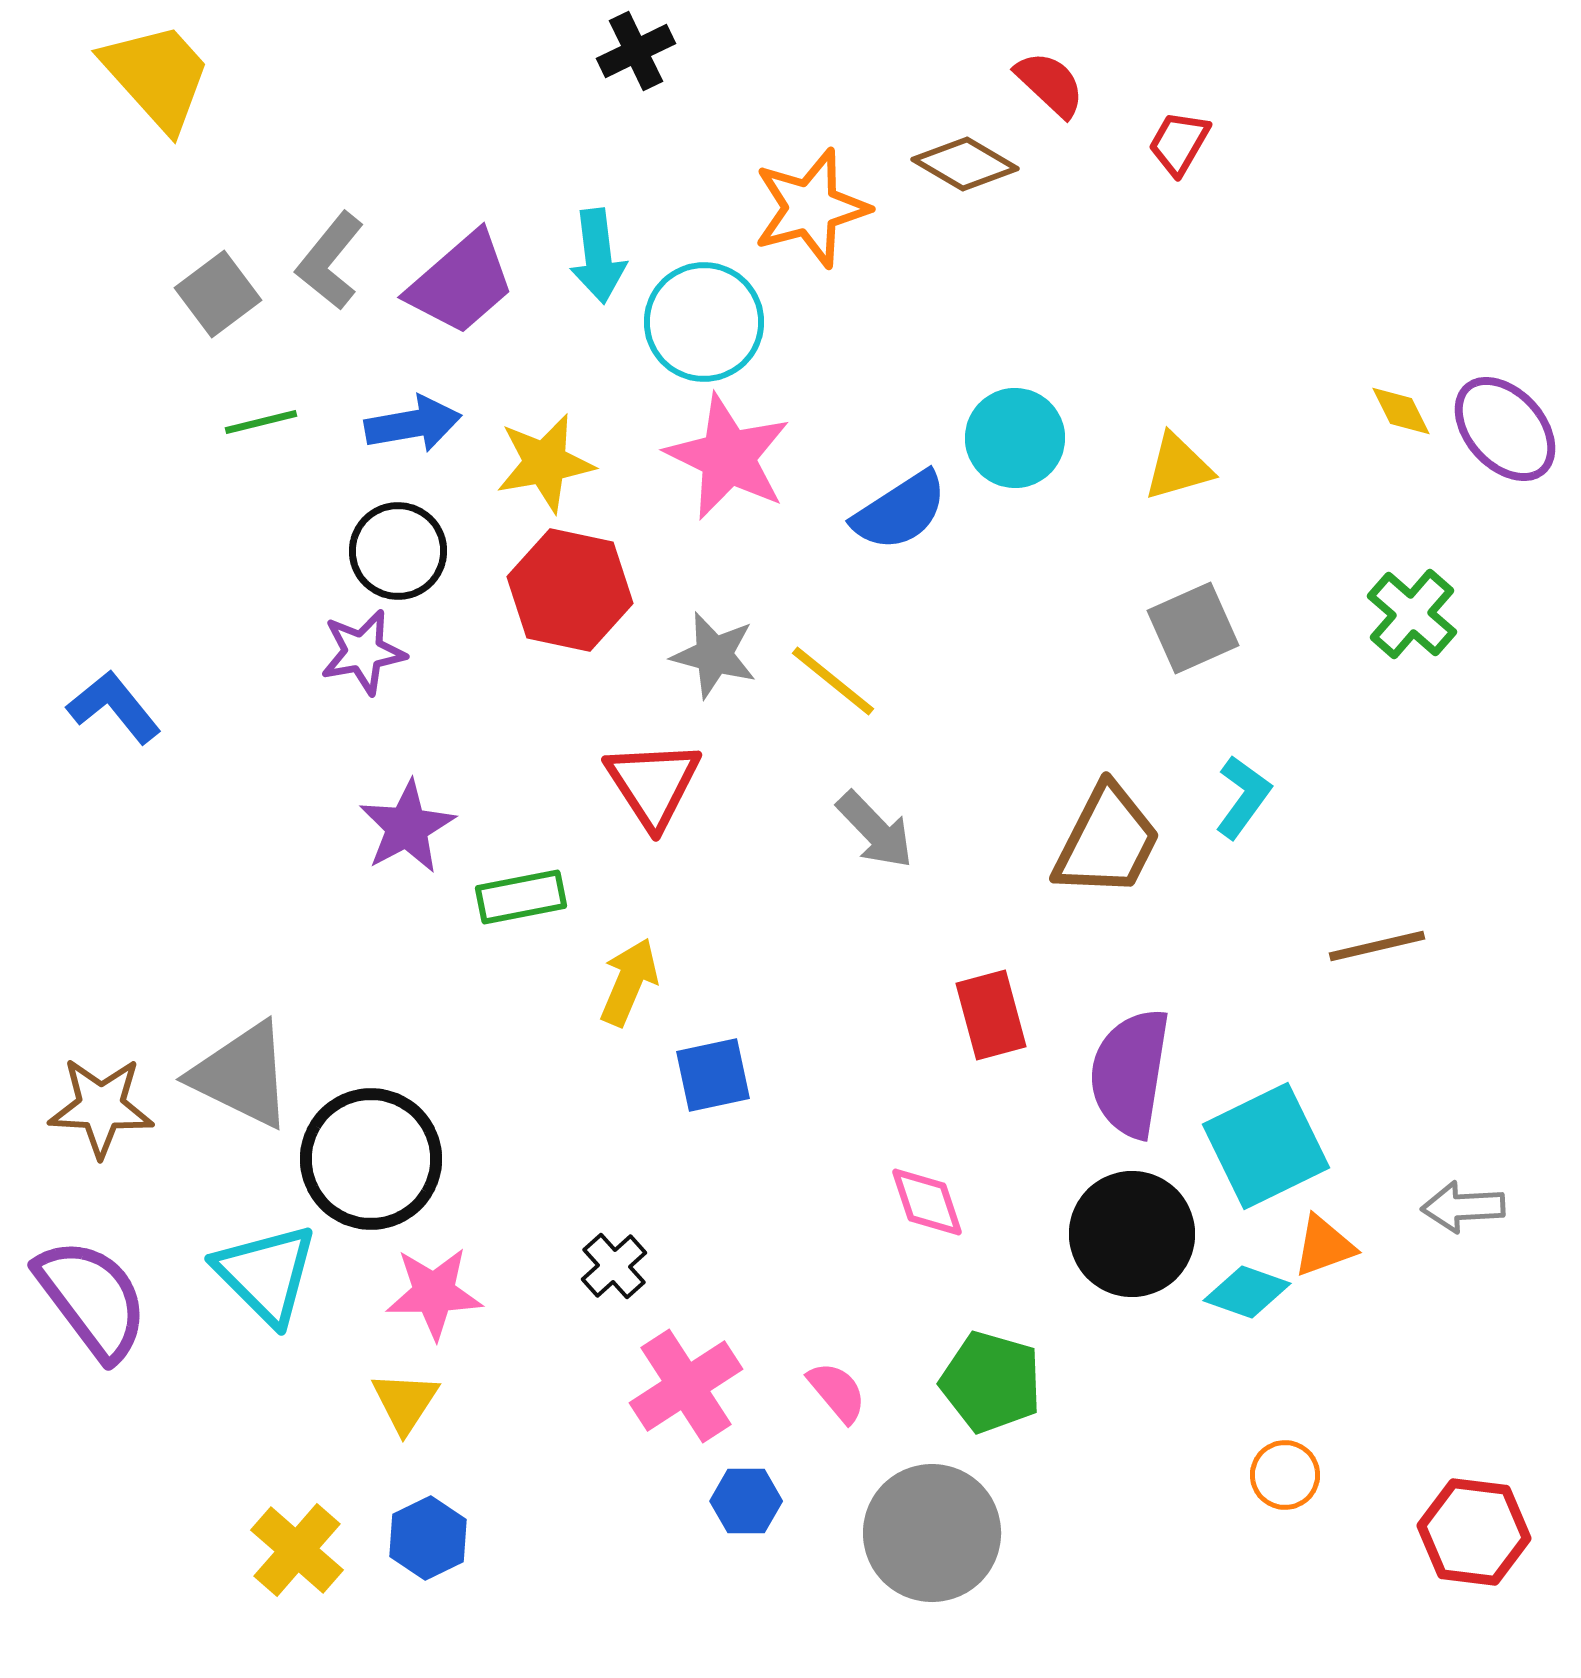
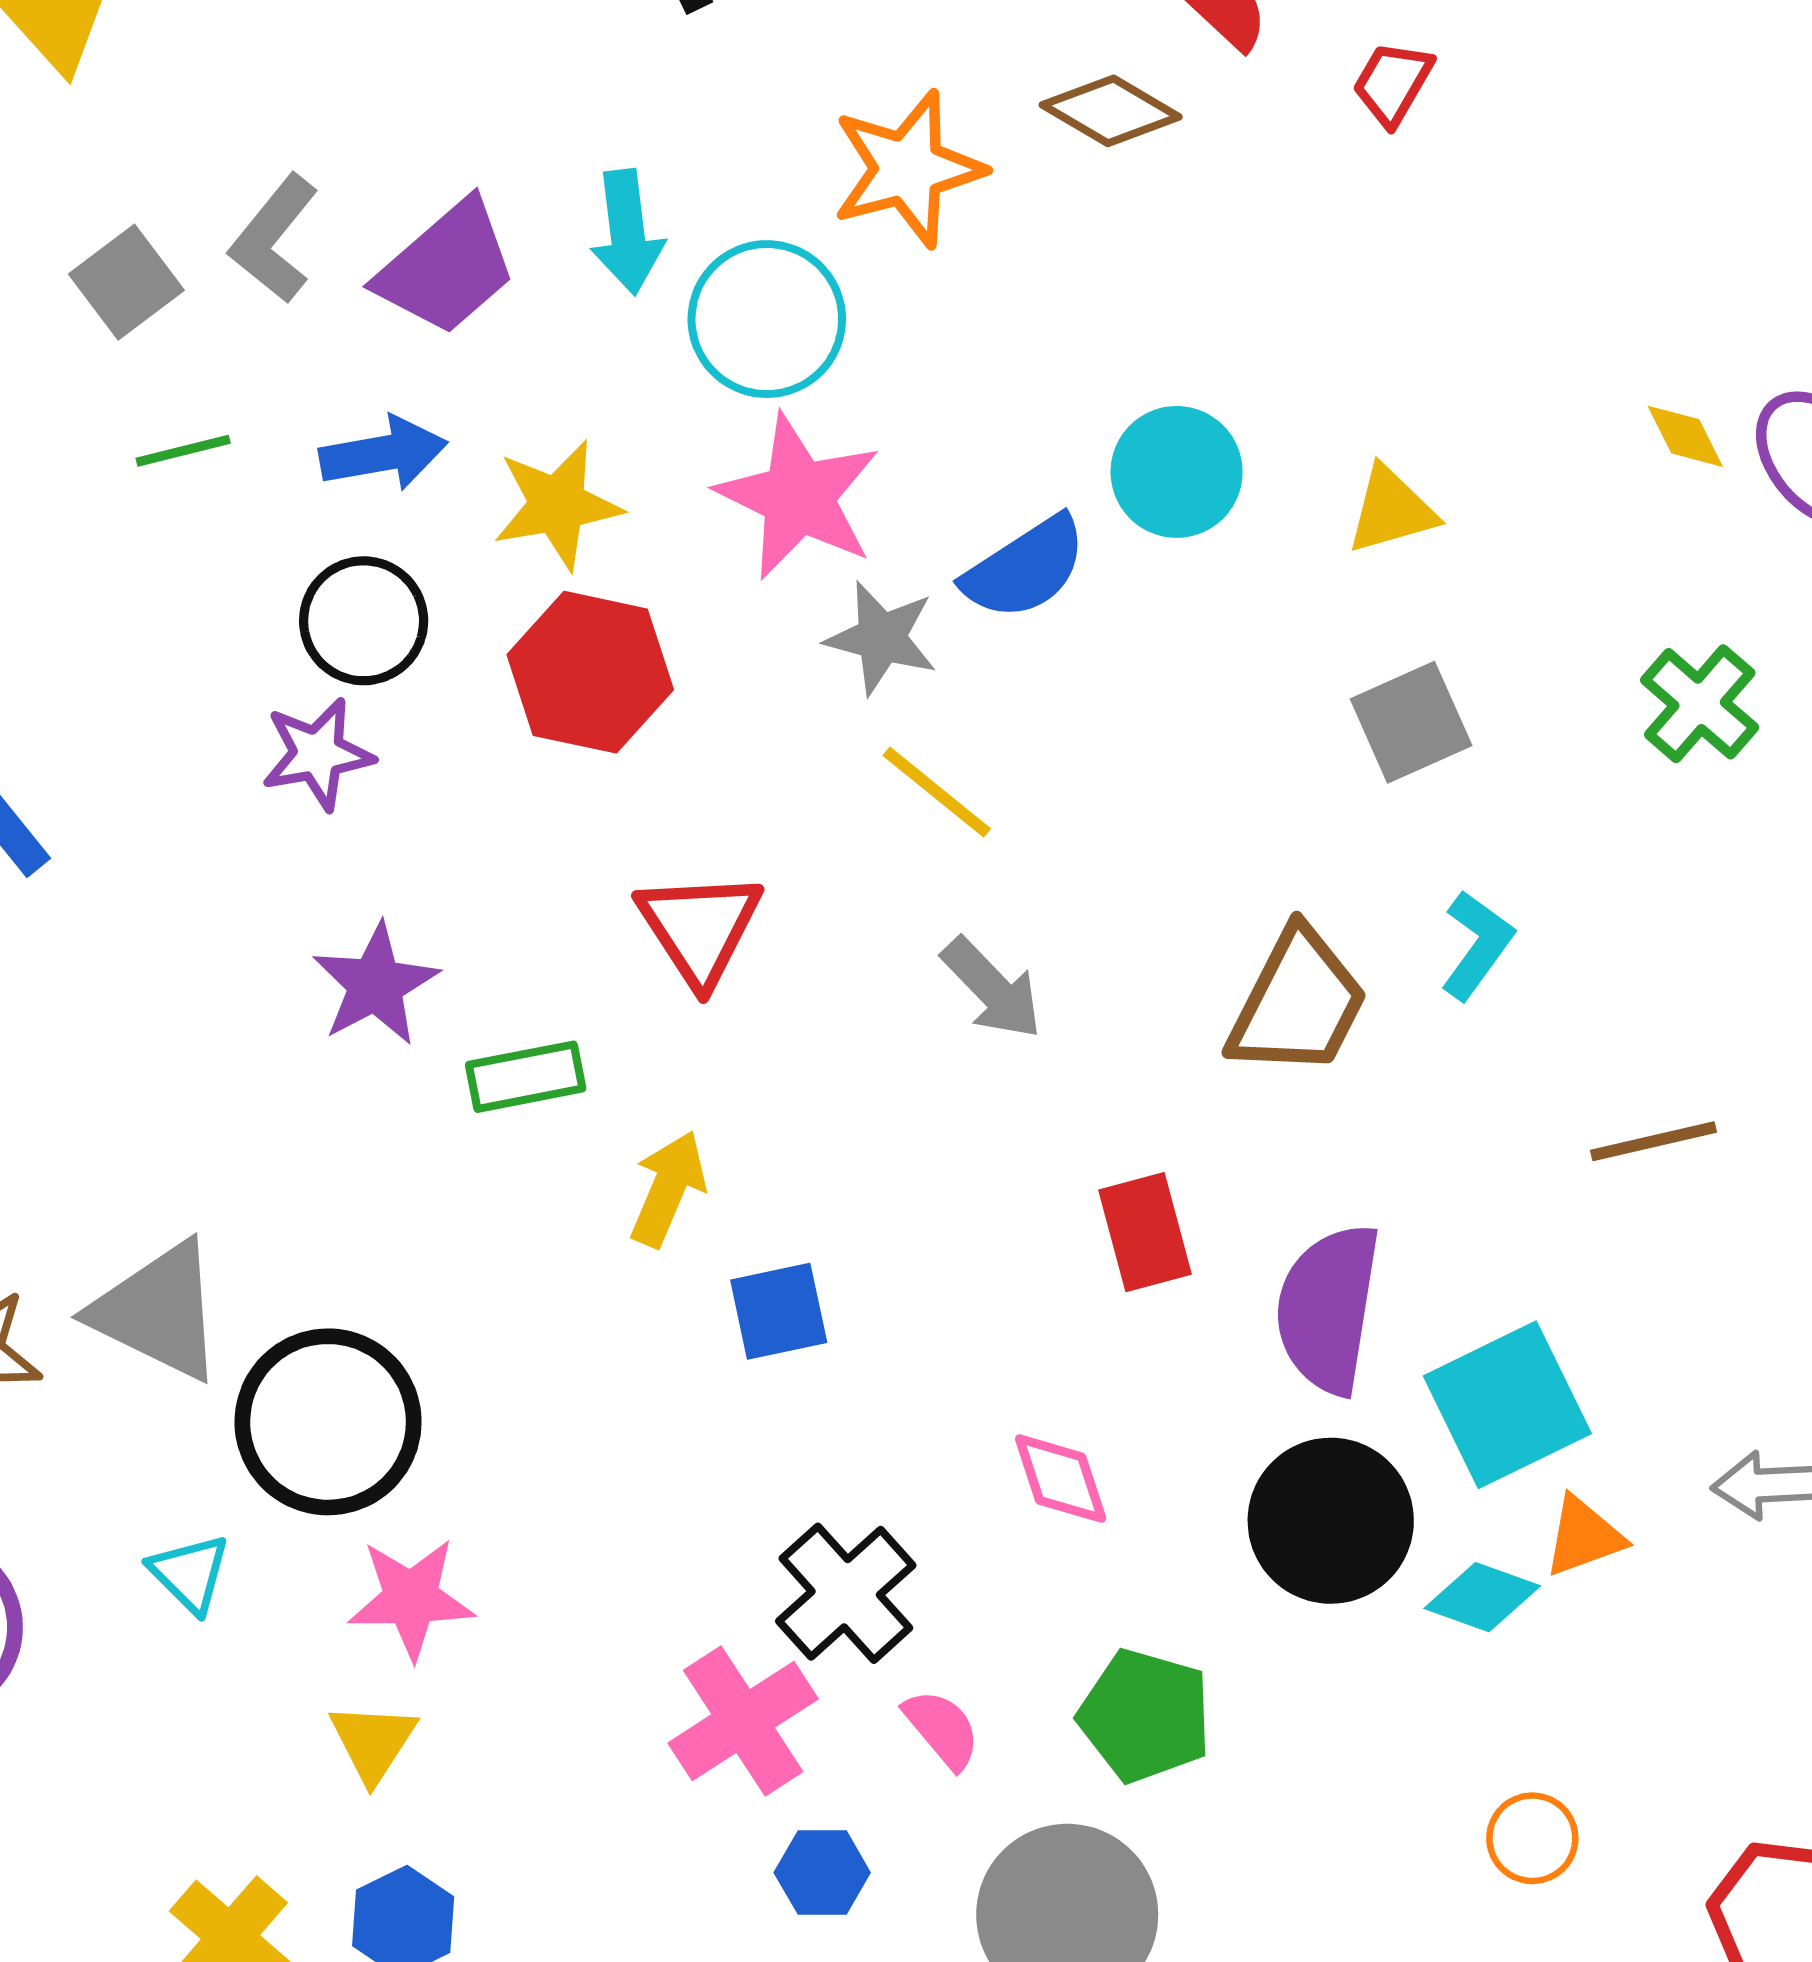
gray star: (714, 655) -> (881, 638), moved
black cross: (614, 1266) -> (846, 1593), moved, size x1.6
cyan triangle: (266, 1274) -> (190, 1573), size x0.6

